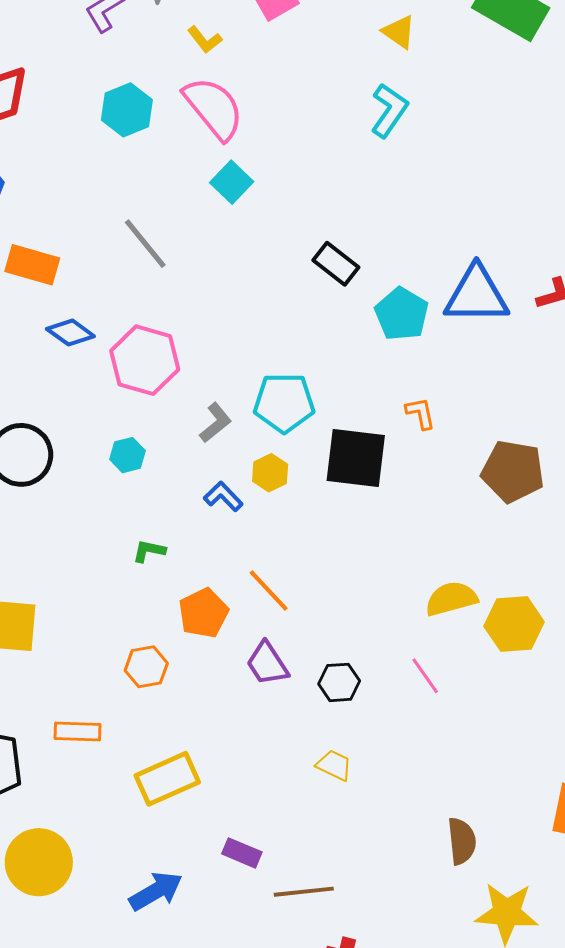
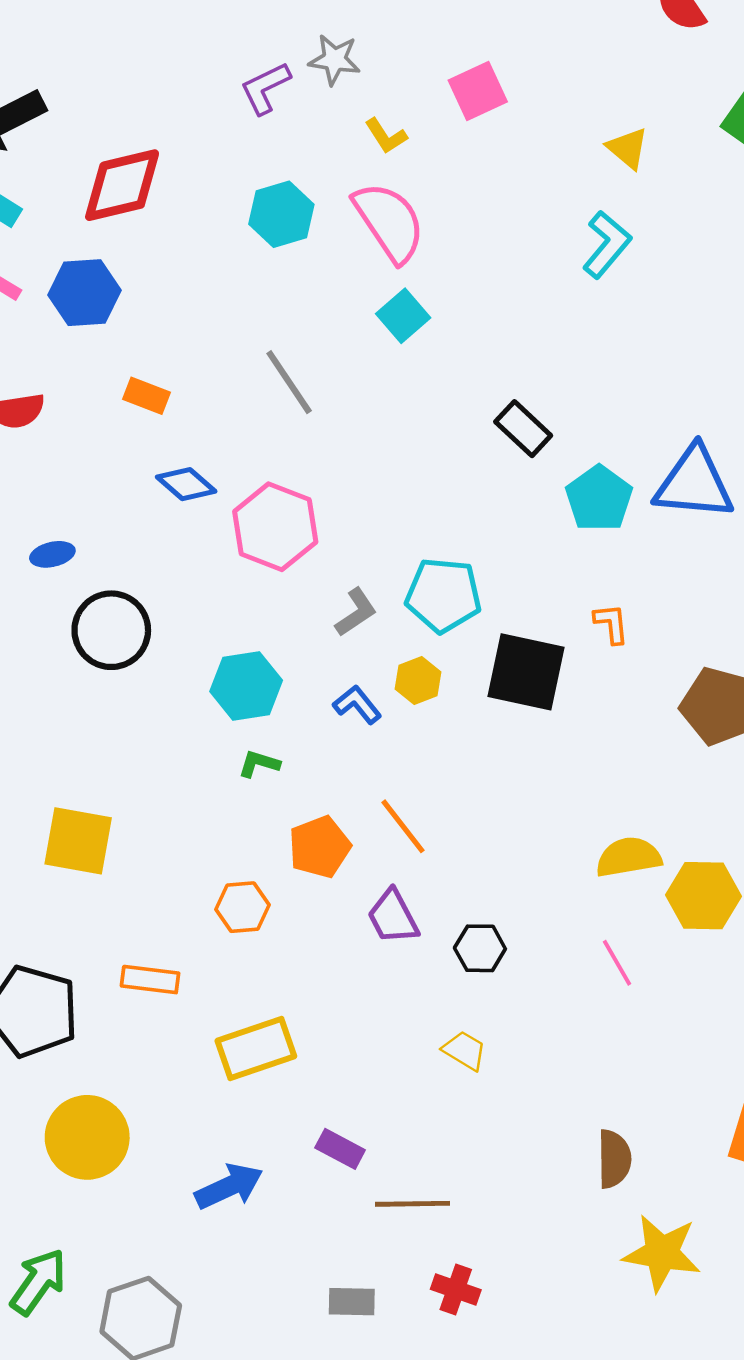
orange rectangle: (32, 265) -> (146, 396), size x0.7
cyan hexagon: (127, 455) -> (246, 686), moved, size x1.6
pink line: (425, 676) -> (617, 963), moved

